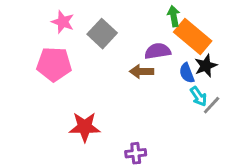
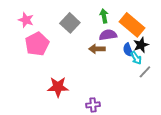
green arrow: (174, 16) -> (104, 16), moved
pink star: (63, 22) -> (26, 20), moved
pink pentagon: (54, 64) -> (37, 44), turned -30
cyan arrow: (198, 96) -> (136, 58), moved

